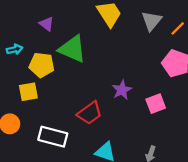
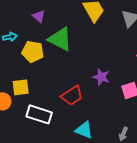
purple star: (122, 90) -> (101, 77), turned -30
yellow square: (28, 92) -> (21, 87), moved

